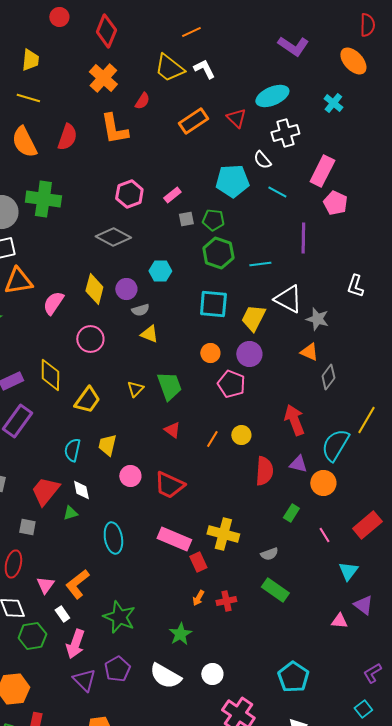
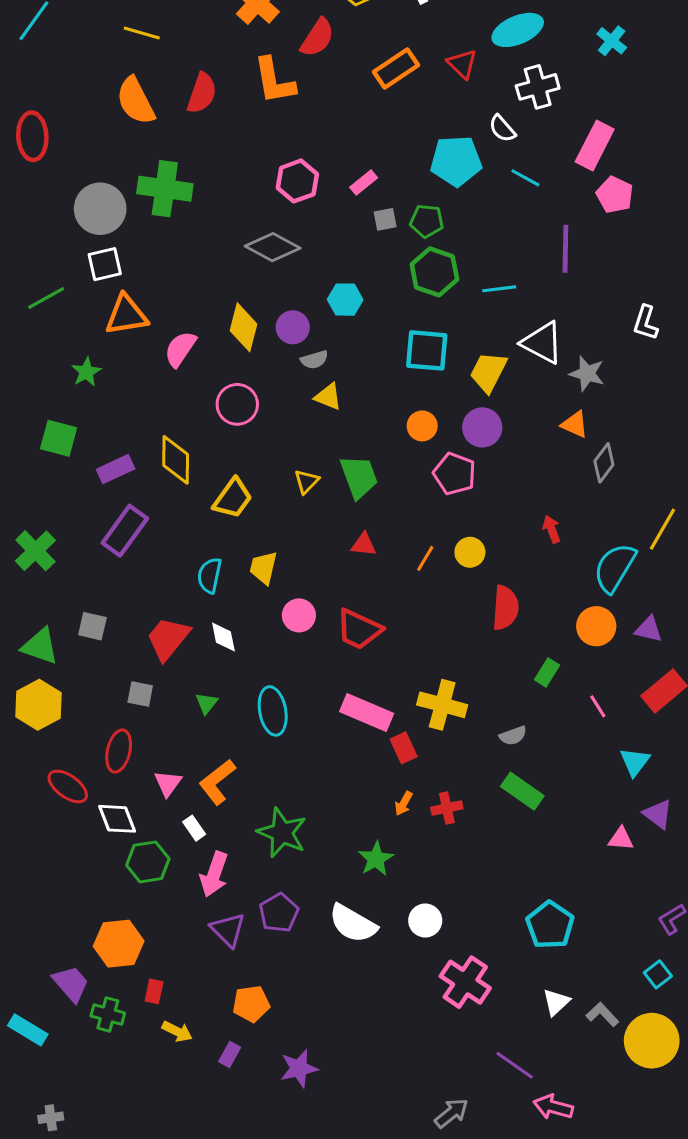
red semicircle: (142, 101) -> (317, 38), size x1.5
red arrow: (294, 420) -> (552, 529), size x0.6
red triangle: (172, 430) -> (364, 545), turned -30
purple triangle: (298, 464) -> (649, 629), moved
green triangle: (70, 513) -> (206, 703), moved, turned -35

